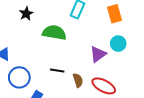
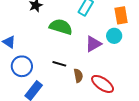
cyan circle: (118, 44) -> (114, 36), moved
purple triangle: (98, 54) -> (93, 44), moved

